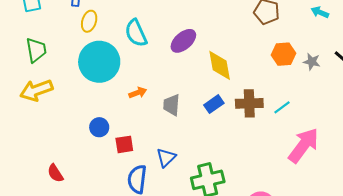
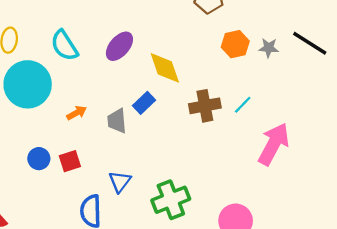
blue rectangle: (214, 104) -> (144, 103), moved
red square: (124, 144) -> (70, 161), moved

